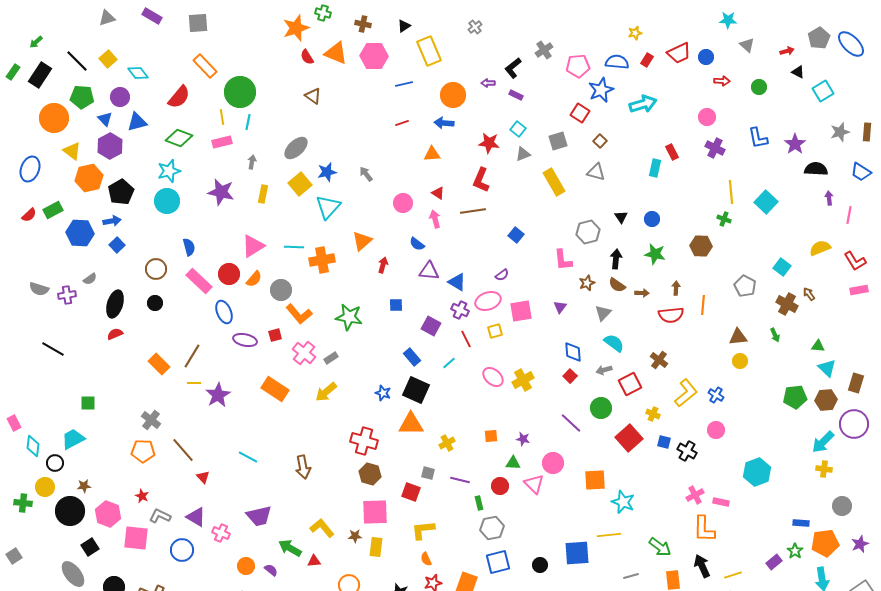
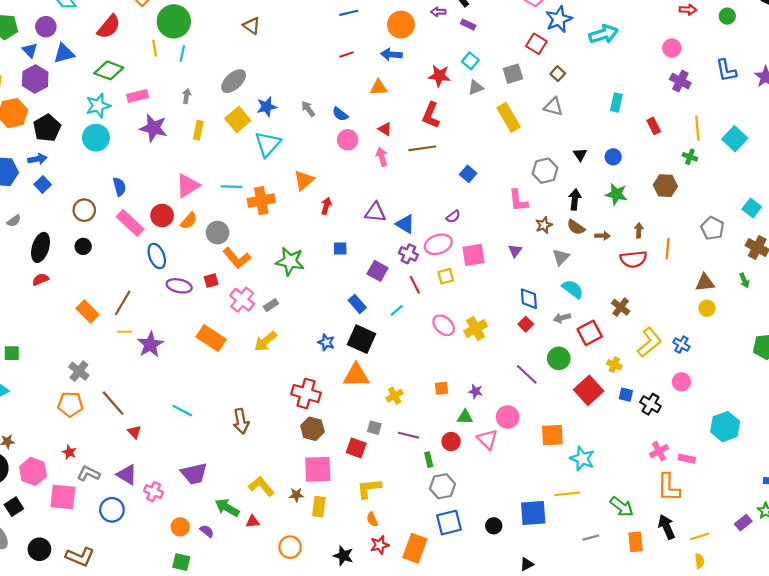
pink rectangle: (222, 142) -> (138, 96), moved
red rectangle: (672, 152) -> (654, 126), moved
blue semicircle: (417, 244) -> (340, 114), moved

